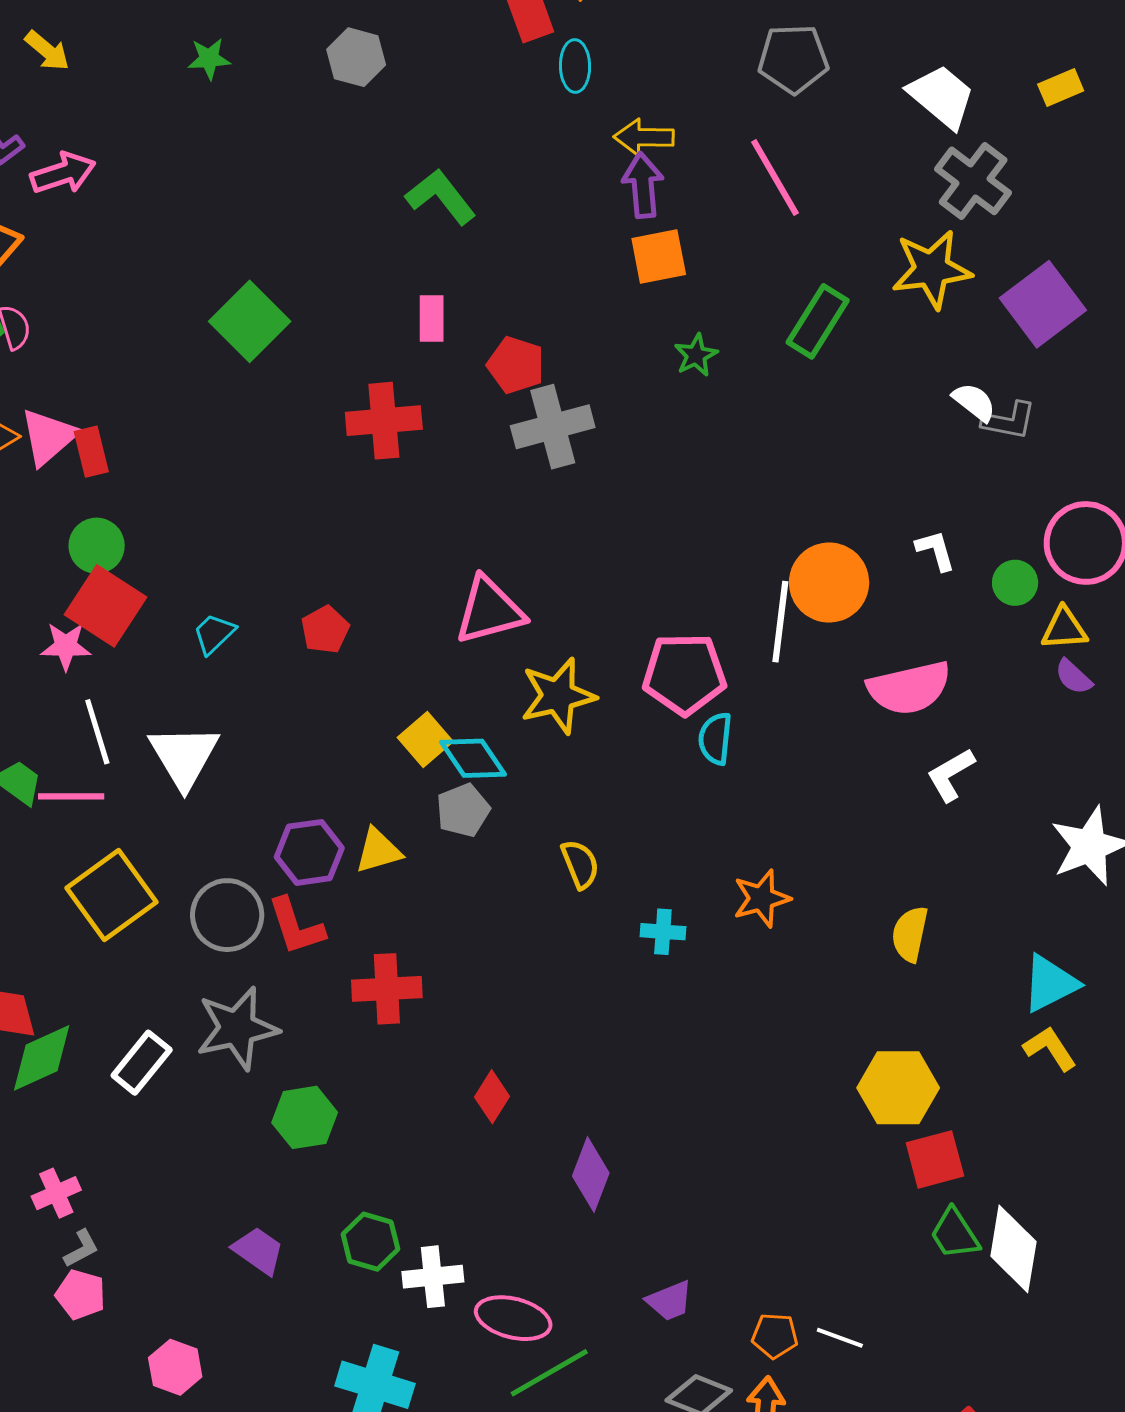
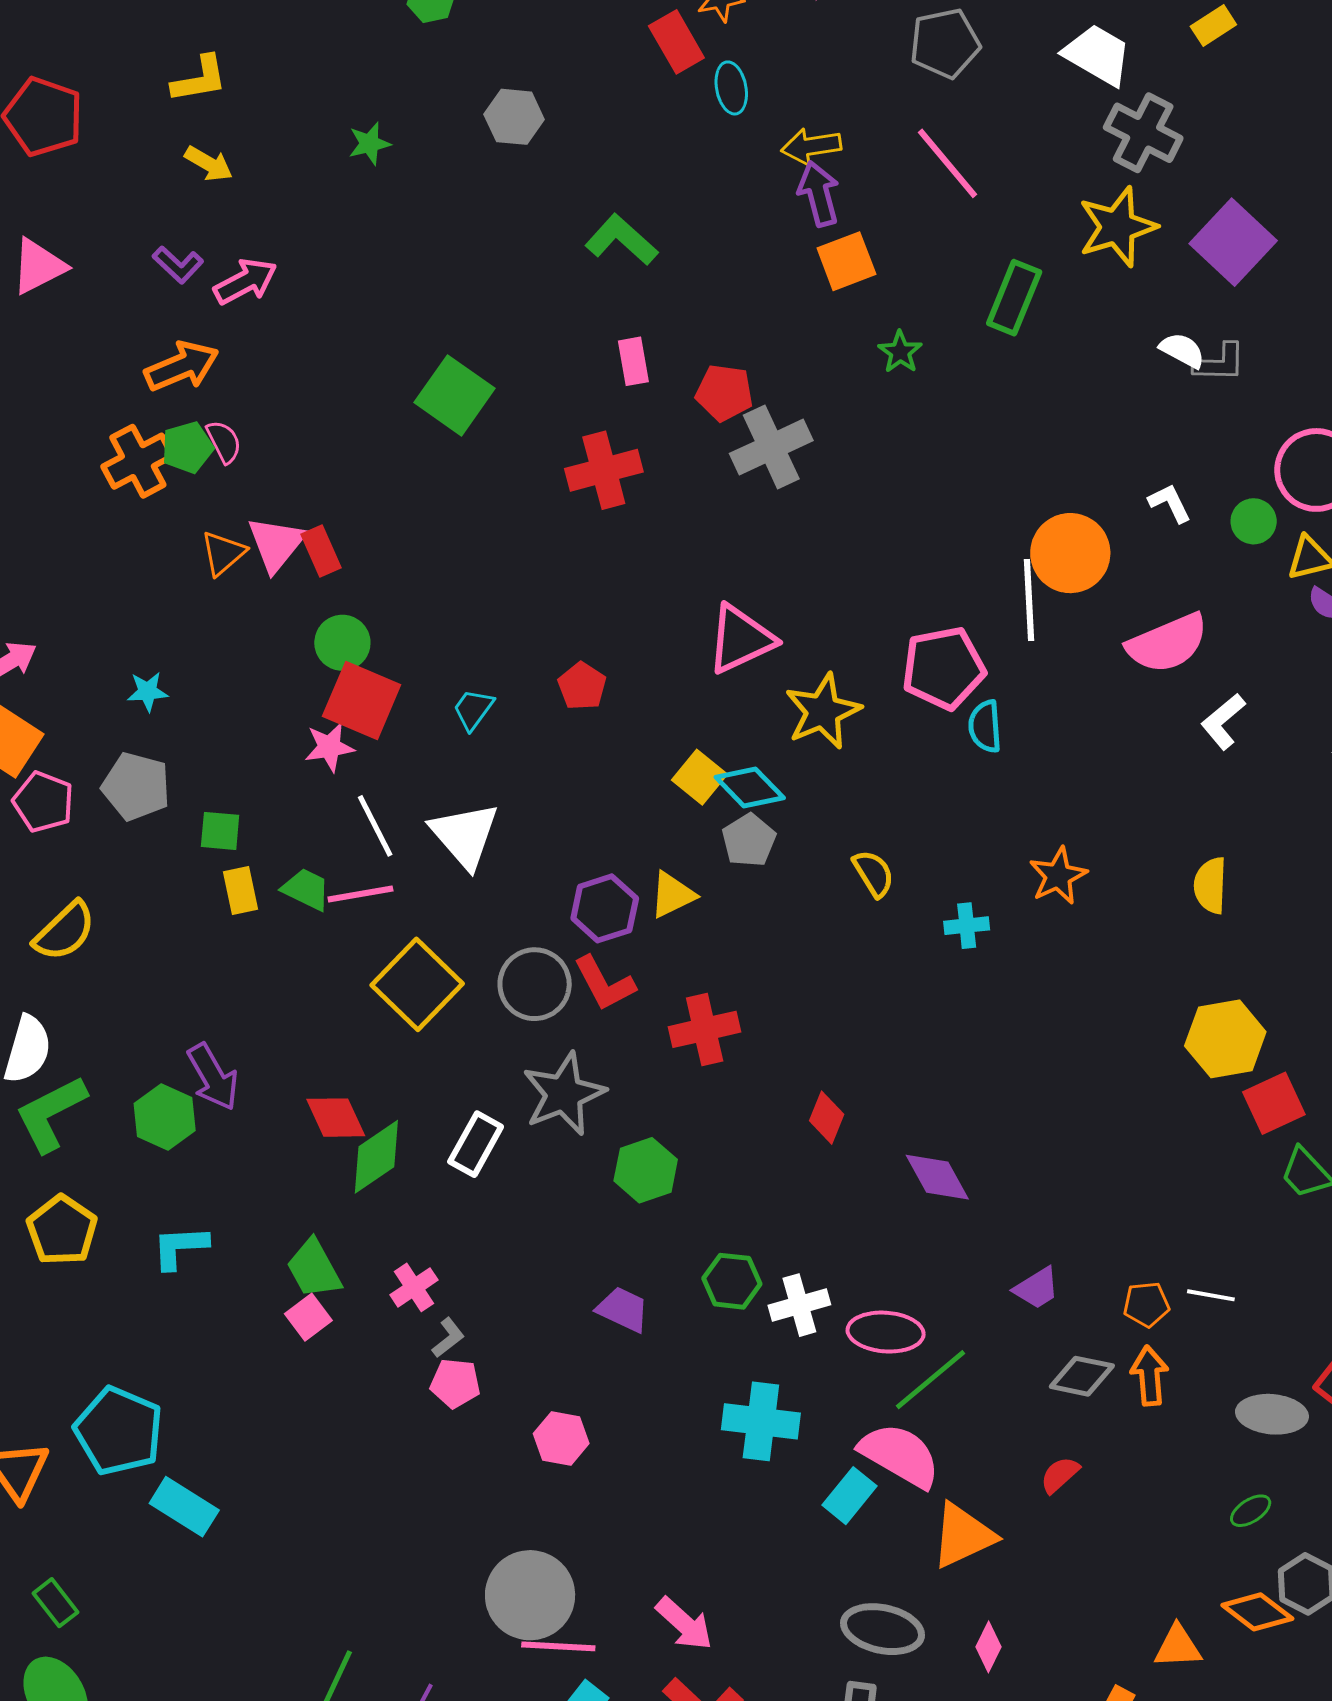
purple diamond: (591, 1174) -> (937, 1177), turned -40

